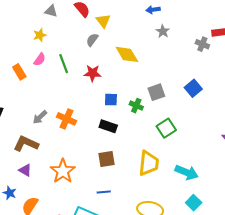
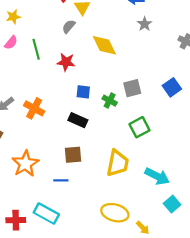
blue line: (104, 192) -> (61, 180), moved
cyan square: (194, 203) -> (172, 204), moved

